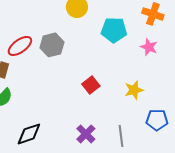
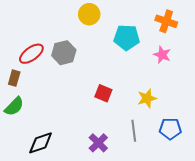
red square: (91, 85) -> (103, 93), turned -30
gray line: (121, 136) -> (134, 131), moved

